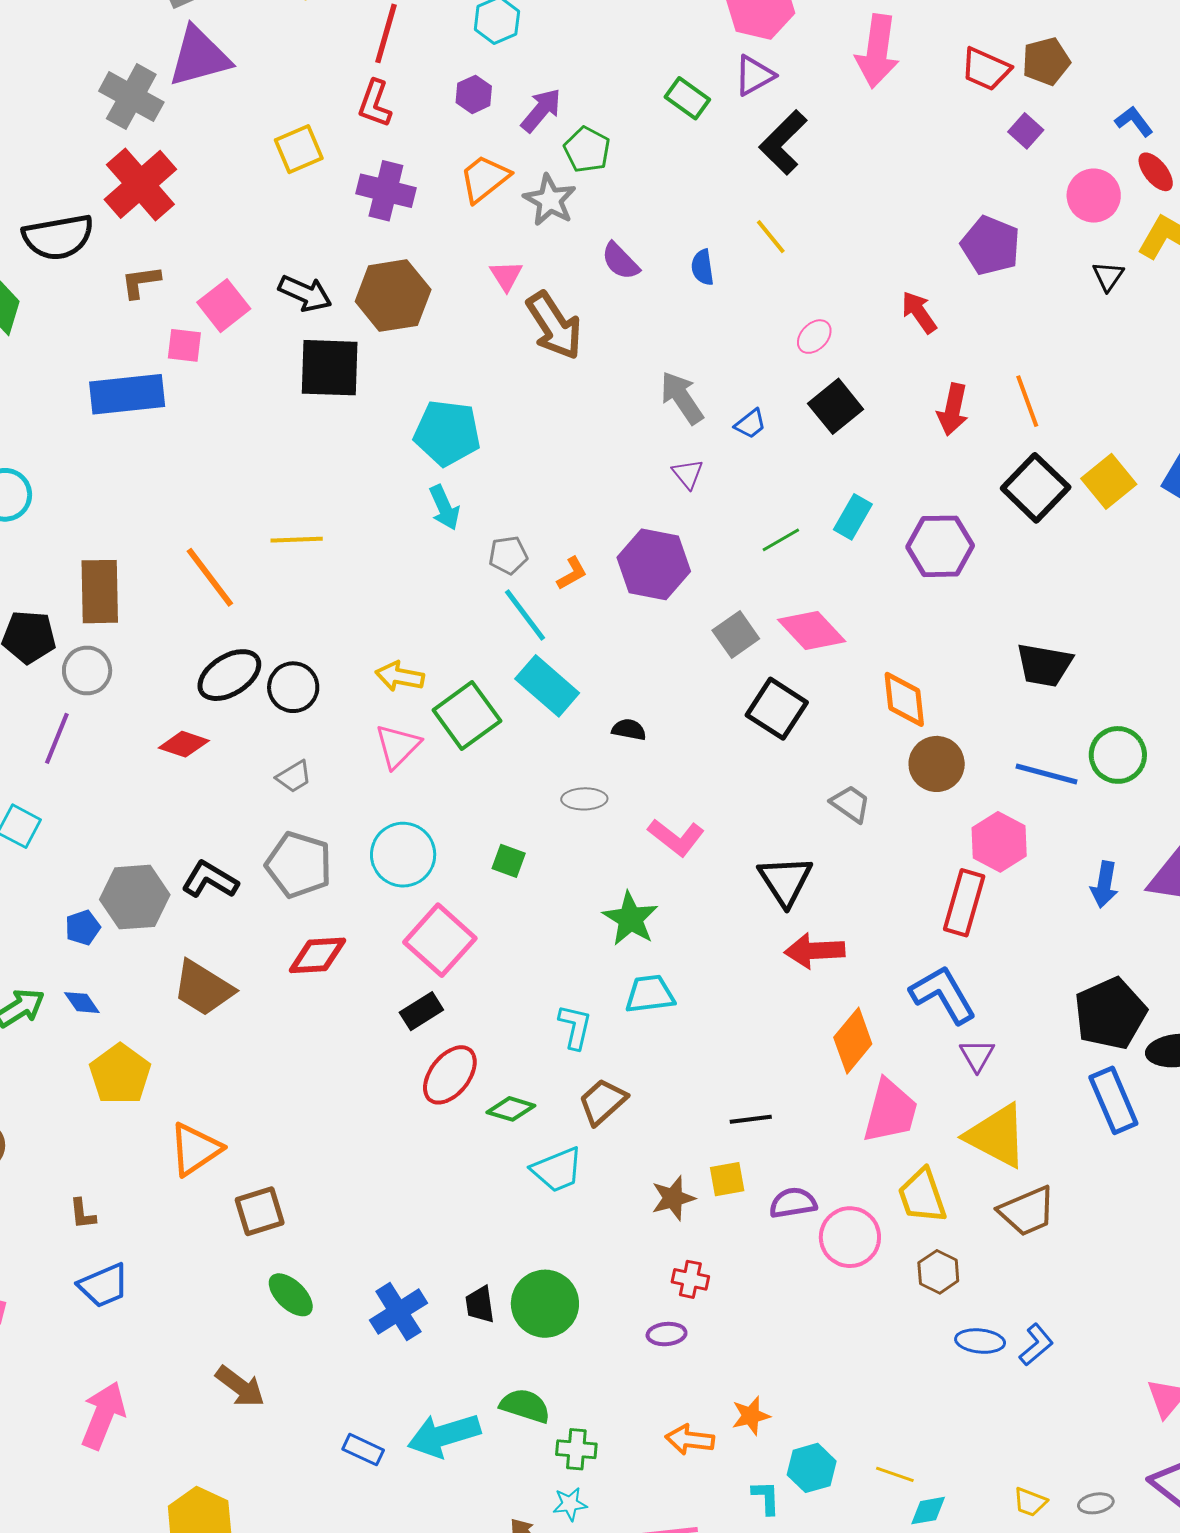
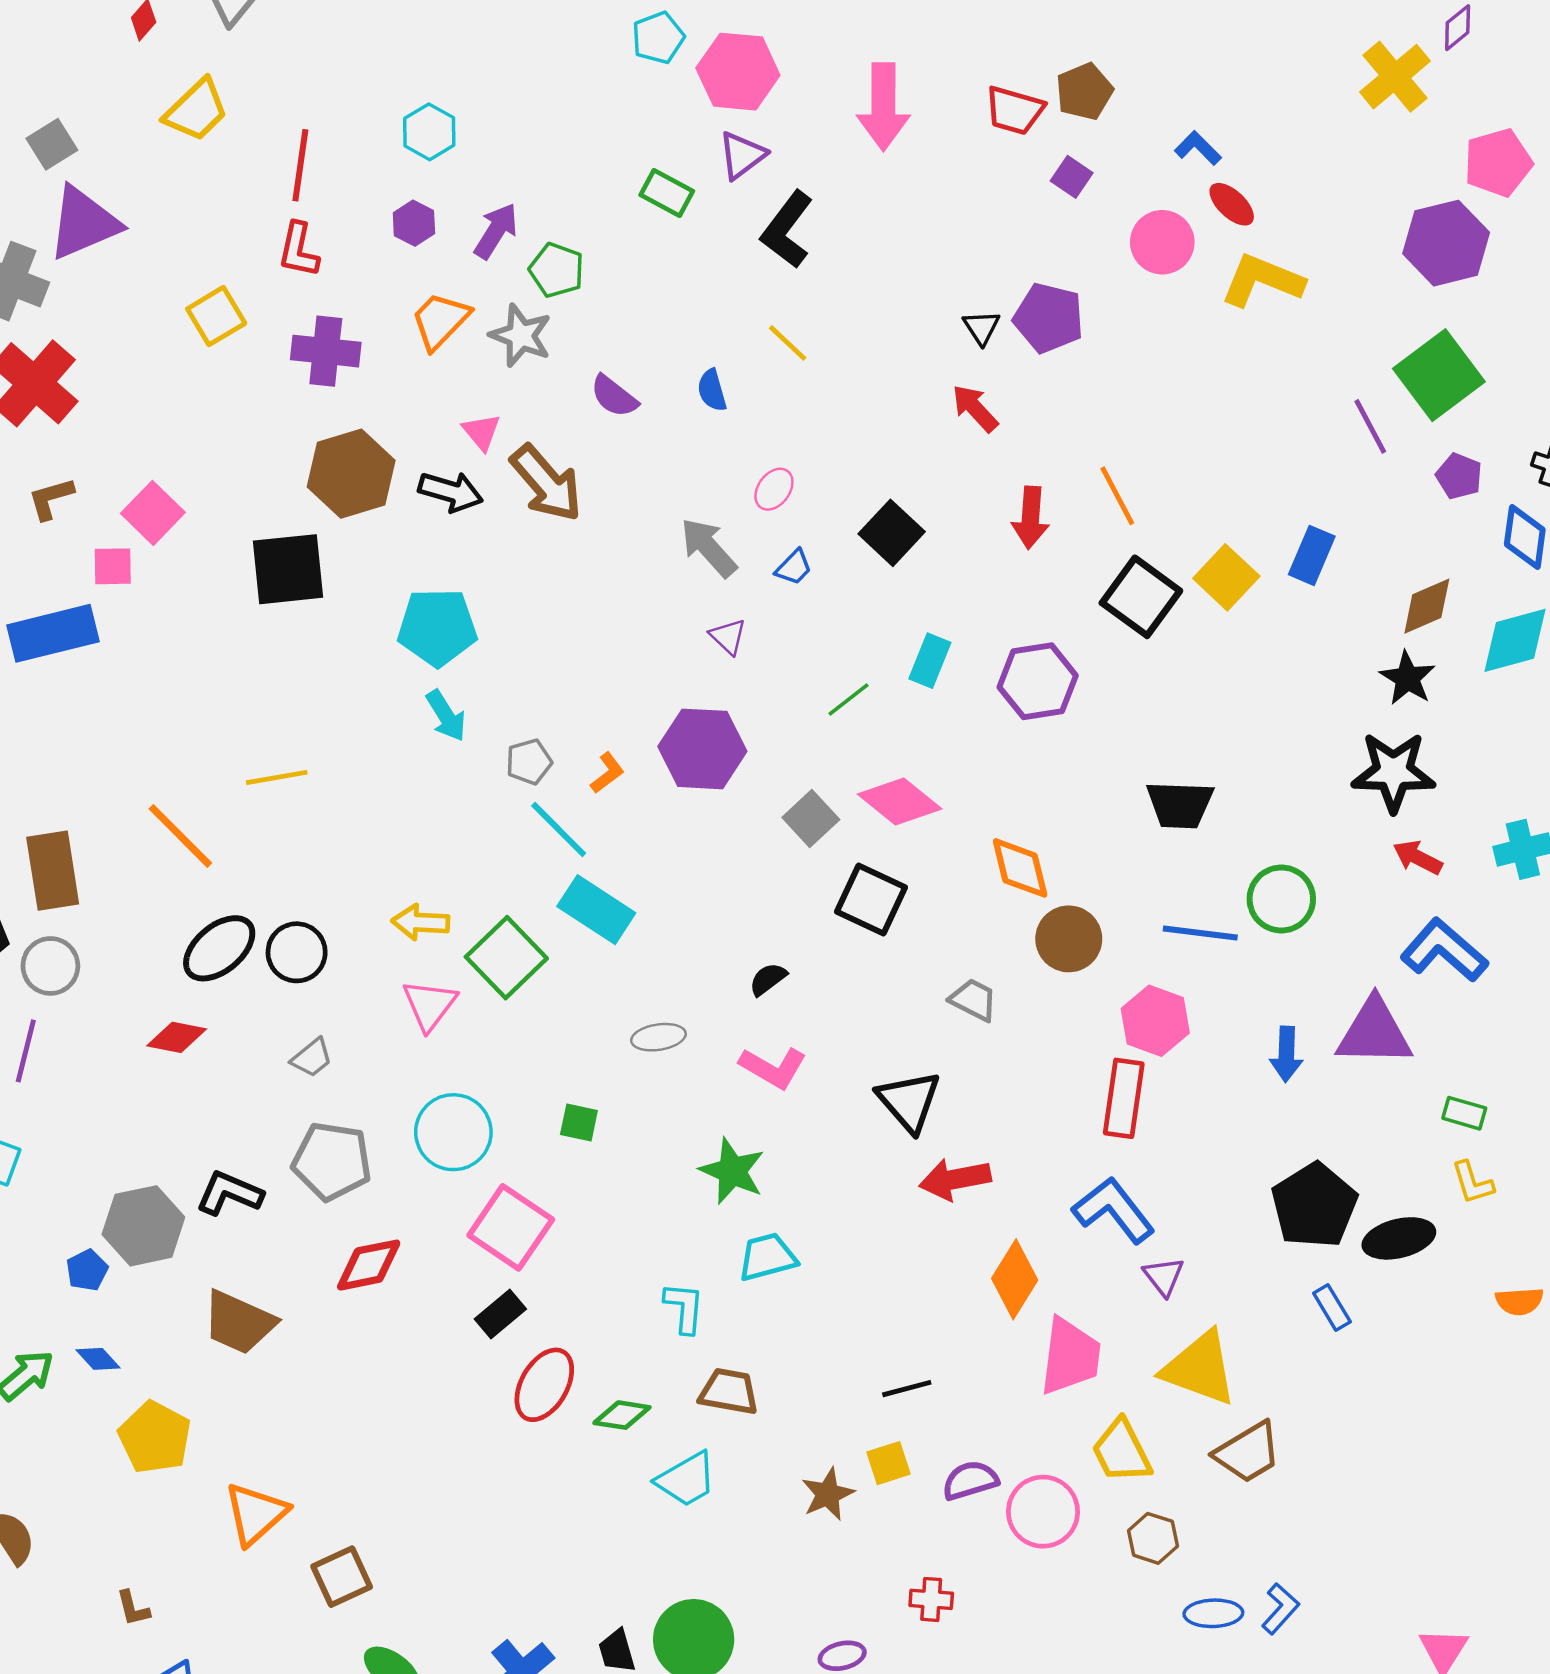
black triangle: (1108, 276) -> (981, 327), moved
black arrow: (305, 293) -> (451, 492), moved
pink ellipse: (814, 337) -> (774, 489), moved
black semicircle: (629, 730) -> (768, 979), moved, turned -40
blue rectangle: (1113, 1100) -> (1332, 1308), size x0.6
brown trapezoid: (603, 1102) -> (729, 1392), turned 60
red cross: (690, 1279) -> (931, 1599), moved

